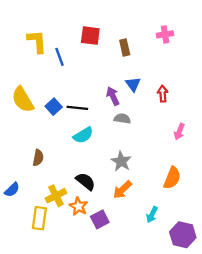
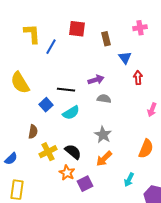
blue line: (59, 57) -> (51, 47), turned 49
blue triangle: (133, 84) -> (125, 58), moved
purple arrow: (113, 96) -> (96, 80), turned 98
blue square: (54, 107) -> (46, 105), moved
yellow cross: (56, 196) -> (48, 152), moved
yellow rectangle: (39, 218) -> (17, 190), moved

